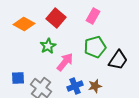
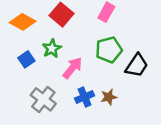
blue square: (18, 78) -> (26, 59), moved, turned -32

